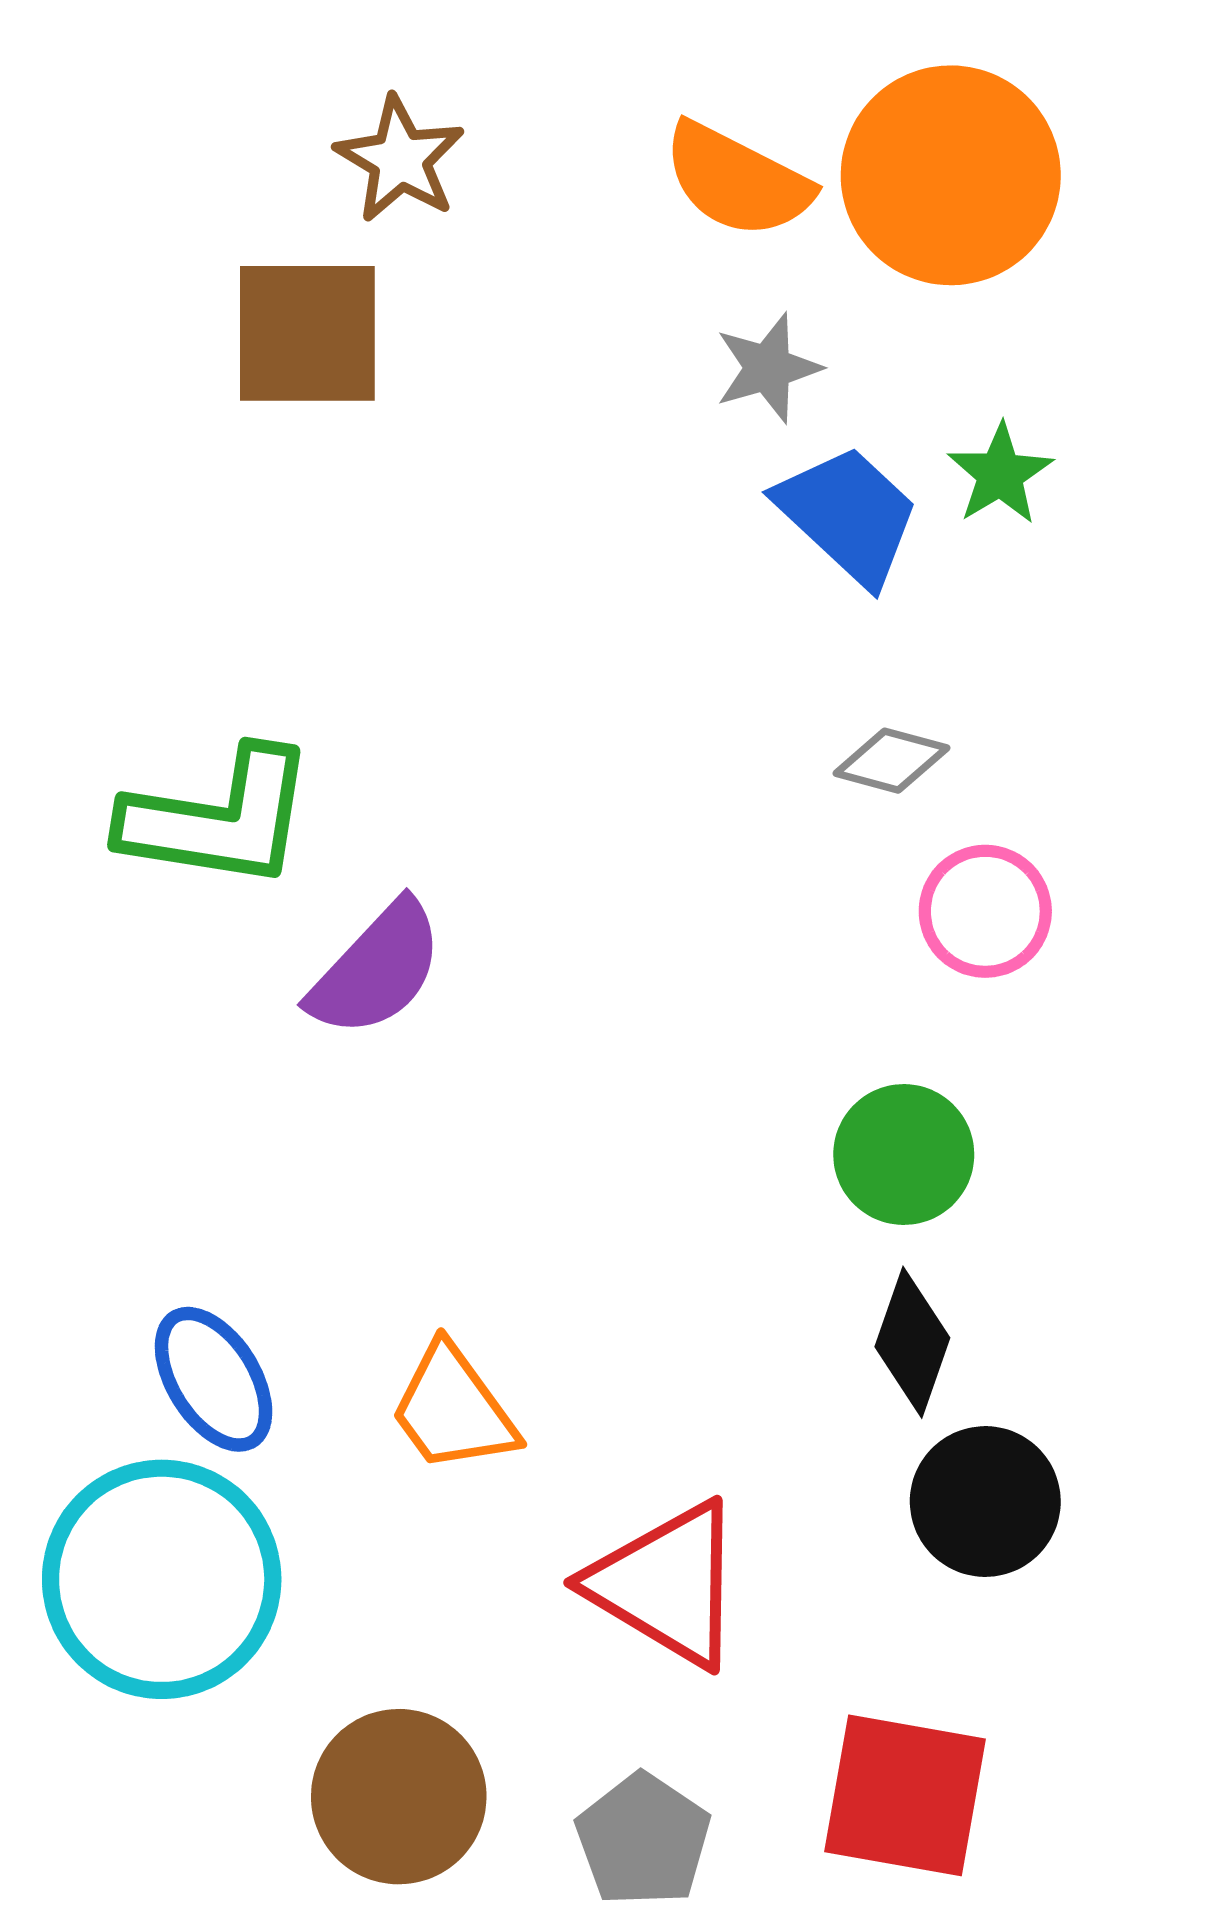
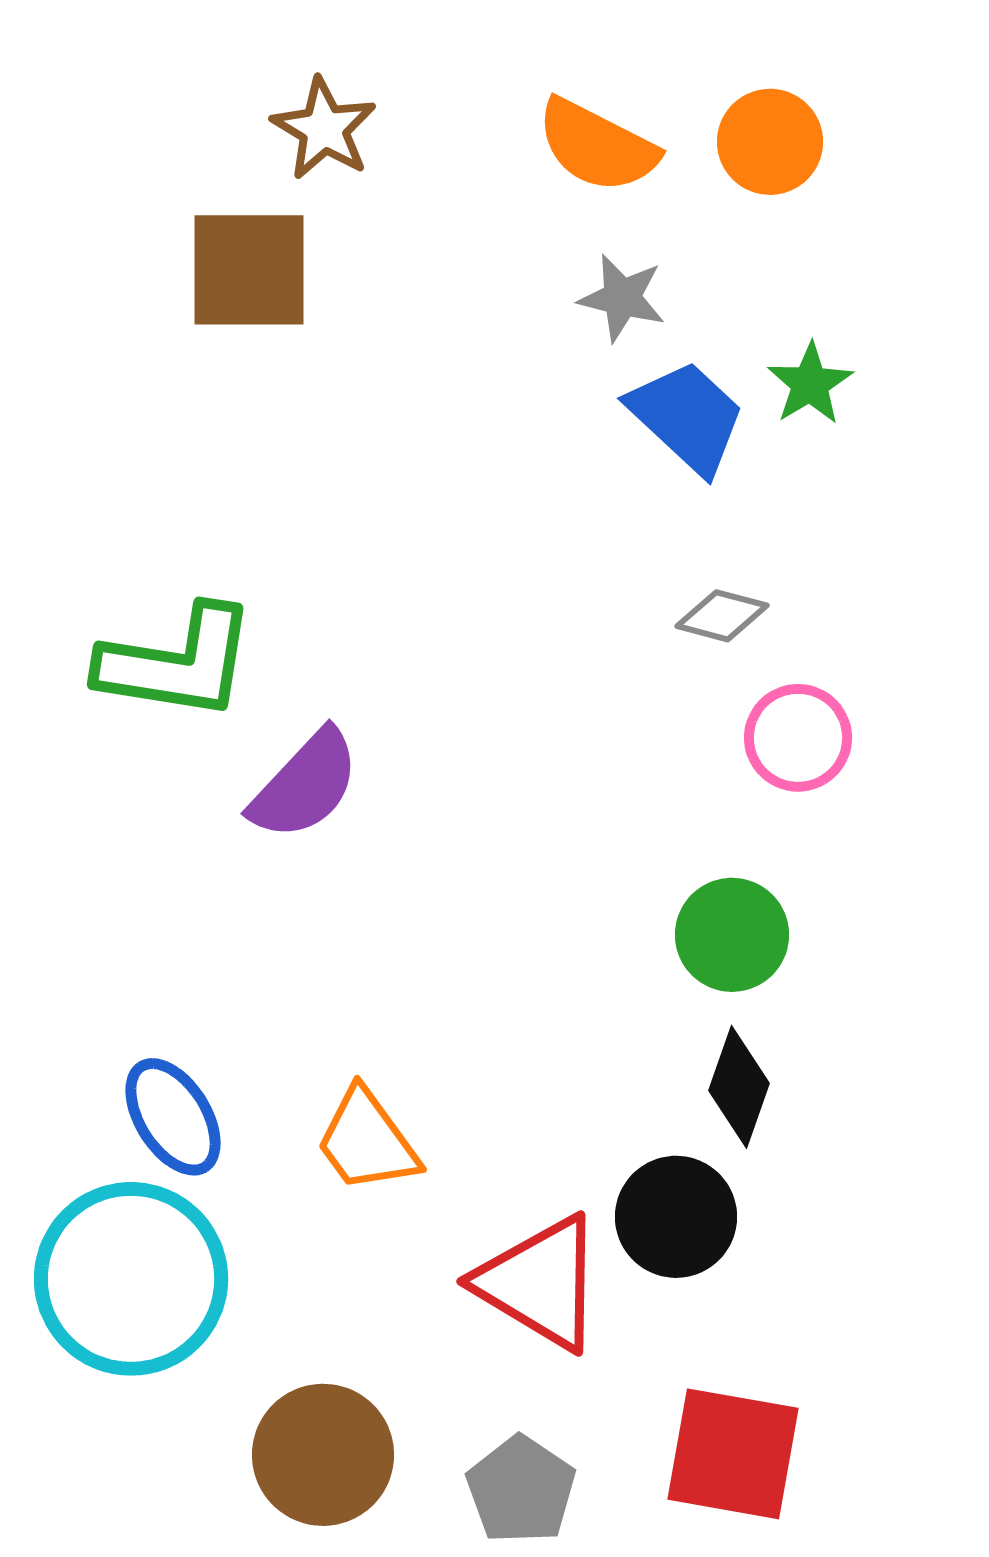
orange circle: (951, 175) -> (770, 142), size x0.6
gray star: (768, 368) -> (622, 298), turned 30
black circle: (985, 1502) -> (676, 1217), moved

